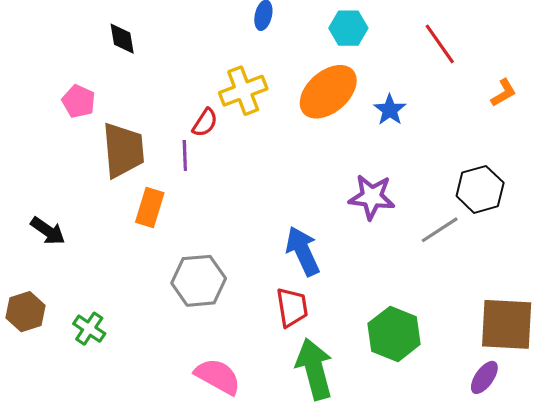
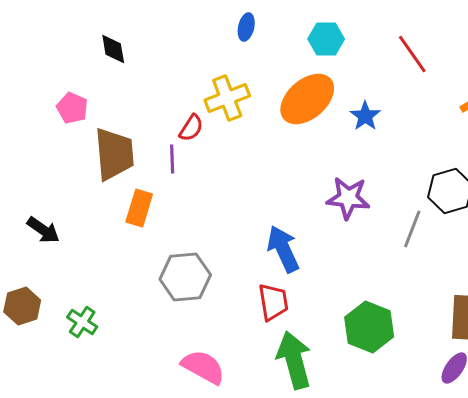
gray line: (440, 230) -> (412, 229), turned -36

